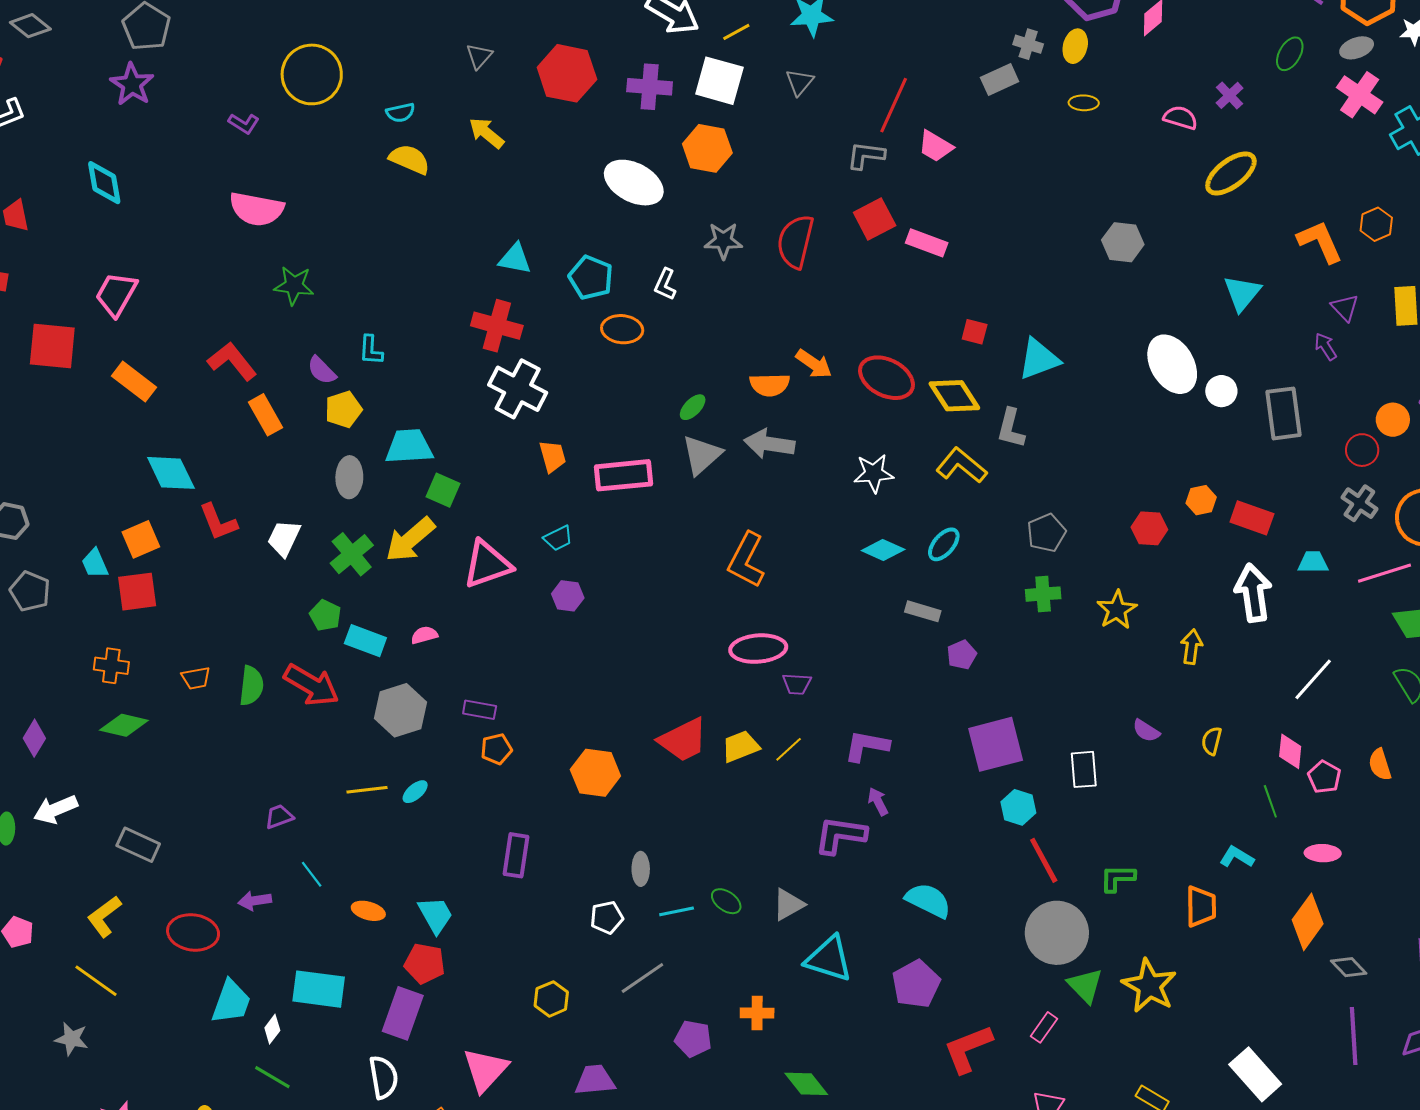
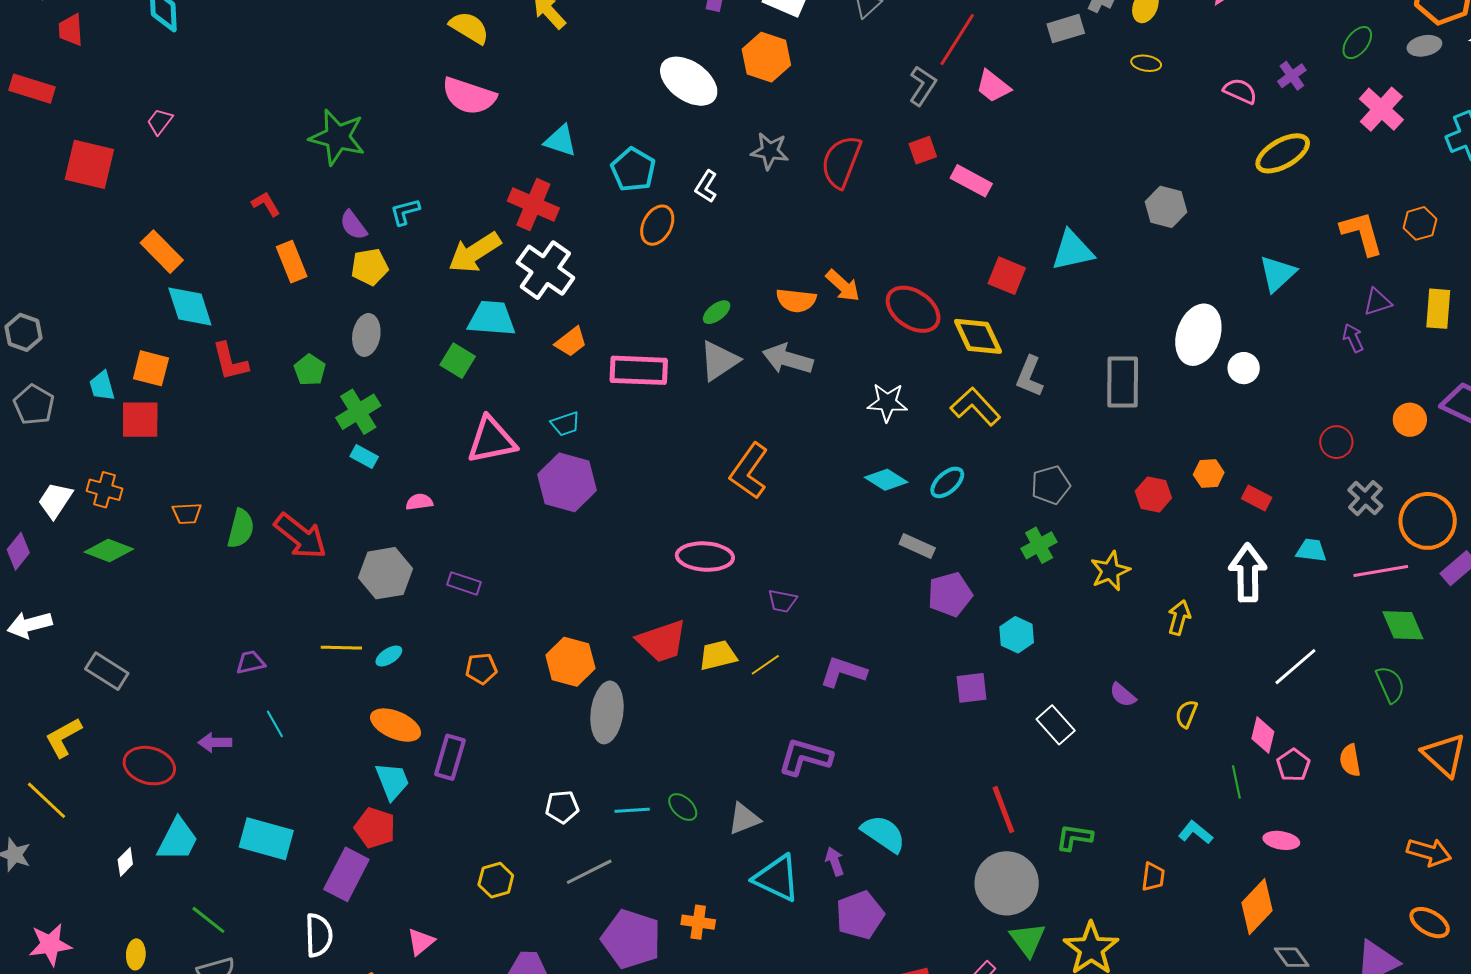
pink cross: (1360, 95) -> (1381, 109), moved
gray L-shape: (866, 155) -> (923, 86), turned 108
pink semicircle: (257, 209) -> (469, 96), moved
red square: (875, 219) -> (923, 150), size x0.7
green star: (294, 285) -> (337, 137), size x1.4
pink trapezoid: (116, 294) -> (160, 122), size x0.6
purple triangle: (1345, 308) -> (1378, 302), turned 48
orange ellipse: (622, 329) -> (657, 225), turned -75
red square: (975, 332) -> (1007, 276), size x1.4
cyan L-shape: (371, 350) -> (405, 212), turned 64
cyan triangle: (1039, 359) -> (1072, 251), moved
red L-shape: (232, 361) -> (266, 204), size x0.6
white ellipse: (1172, 364) -> (1198, 335), turned 42
orange rectangle: (134, 382) -> (162, 252), moved
gray rectangle: (1283, 413) -> (1123, 382), moved
cyan trapezoid: (409, 447) -> (492, 318), moved
red circle: (1362, 450) -> (1336, 442), moved
orange trapezoid: (553, 456) -> (571, 342), turned 60
red rectangle: (1252, 518) -> (1257, 498), size x0.7
white trapezoid: (284, 538) -> (55, 500), moved
orange square: (141, 539) -> (151, 368), turned 30
yellow arrow: (410, 540) -> (475, 252), moved
green cross: (1043, 594) -> (1039, 545), turned -32
purple hexagon: (568, 596) -> (567, 482), size x1.8
green pentagon: (325, 615) -> (310, 370), moved
cyan rectangle: (365, 641) -> (364, 457), moved, size x0.7
pink ellipse: (758, 649) -> (705, 557), moved
purple pentagon: (962, 655) -> (950, 594), size x1.5
purple square: (996, 744) -> (971, 688), size x0.6
orange pentagon: (496, 749) -> (481, 669), moved
white rectangle: (1084, 769) -> (1056, 725), turned -45
purple arrow: (878, 801) -> (835, 861), moved
cyan hexagon: (1018, 807) -> (1017, 635), moved
purple rectangle: (516, 855) -> (450, 757), moved
gray ellipse: (641, 869) -> (607, 712), moved, size x1.8
orange trapezoid: (1201, 906) -> (1153, 877), size x0.7
orange ellipse: (368, 911) -> (396, 725), moved, size x1.5
white diamond: (272, 1029) -> (125, 862), moved
purple pentagon: (693, 1039) -> (631, 939), size x1.6
pink triangle: (485, 1070) -> (421, 942), size x0.6

